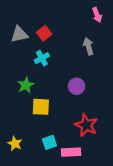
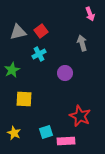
green star: (26, 85) -> (12, 70), moved
purple circle: (76, 86) -> (65, 73), moved
yellow square: (41, 107) -> (24, 99), moved

